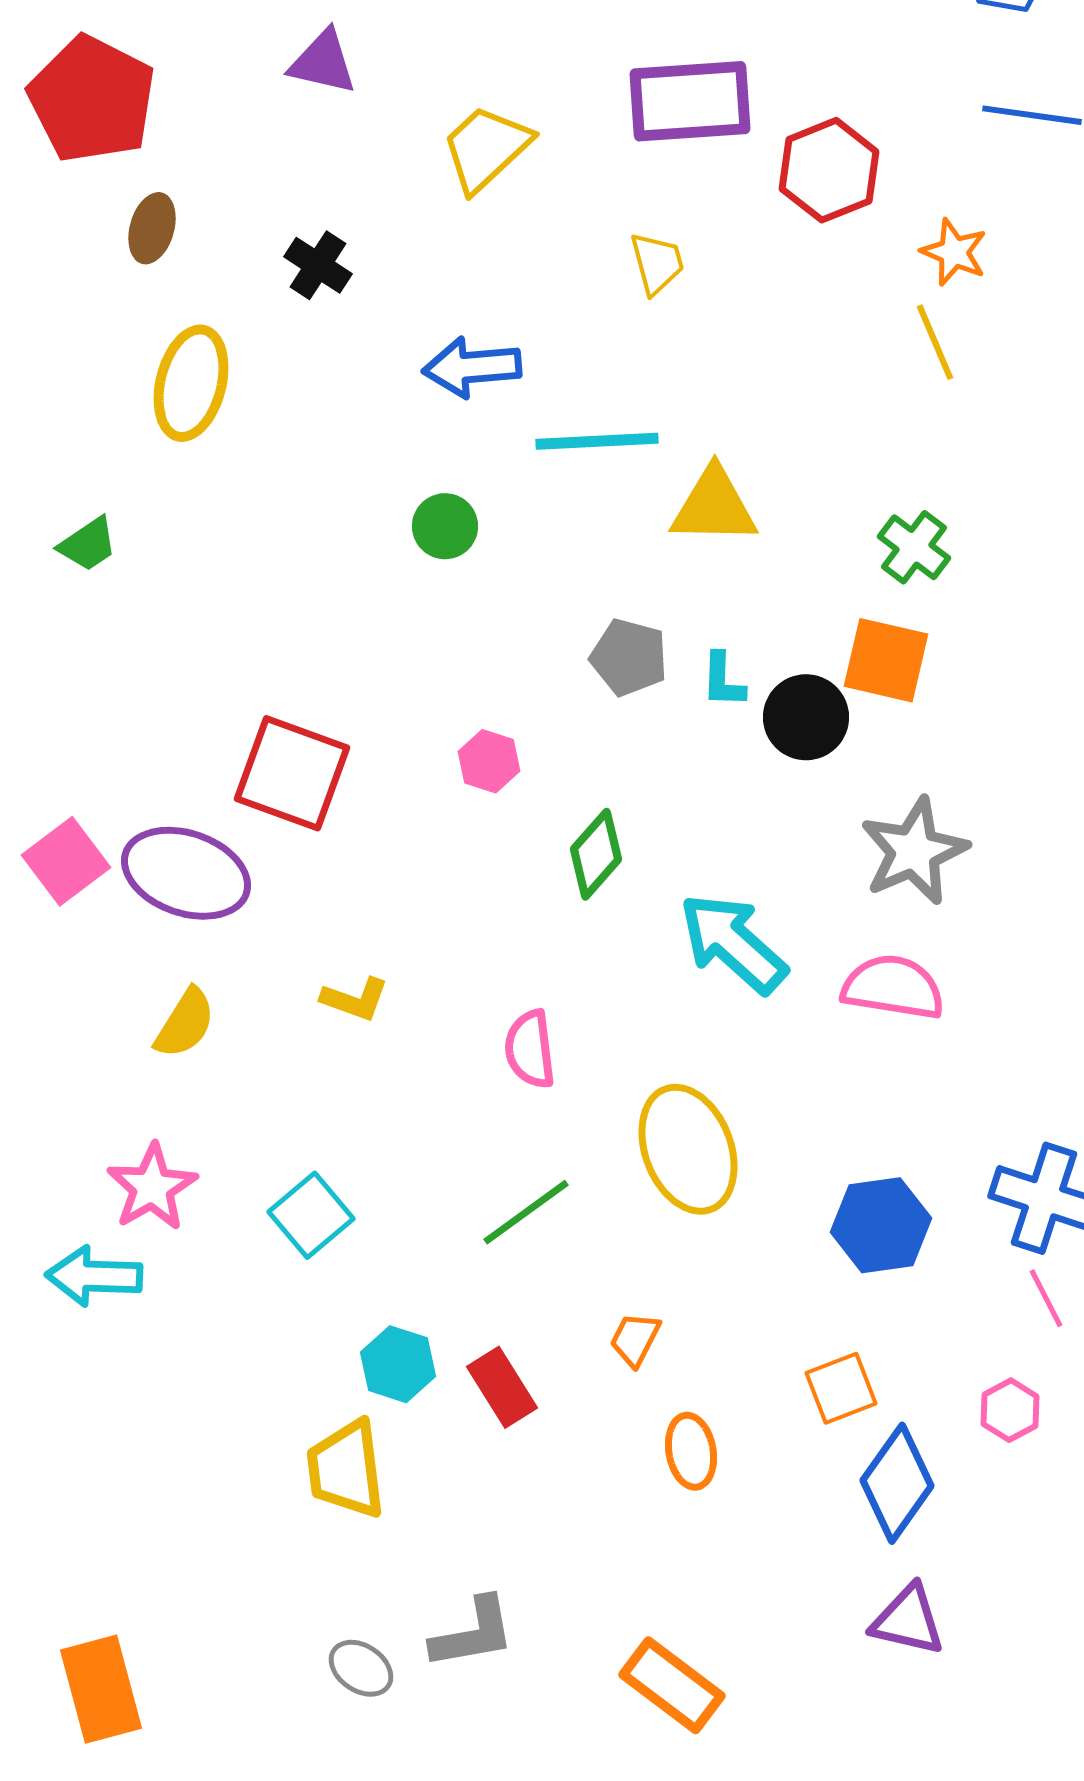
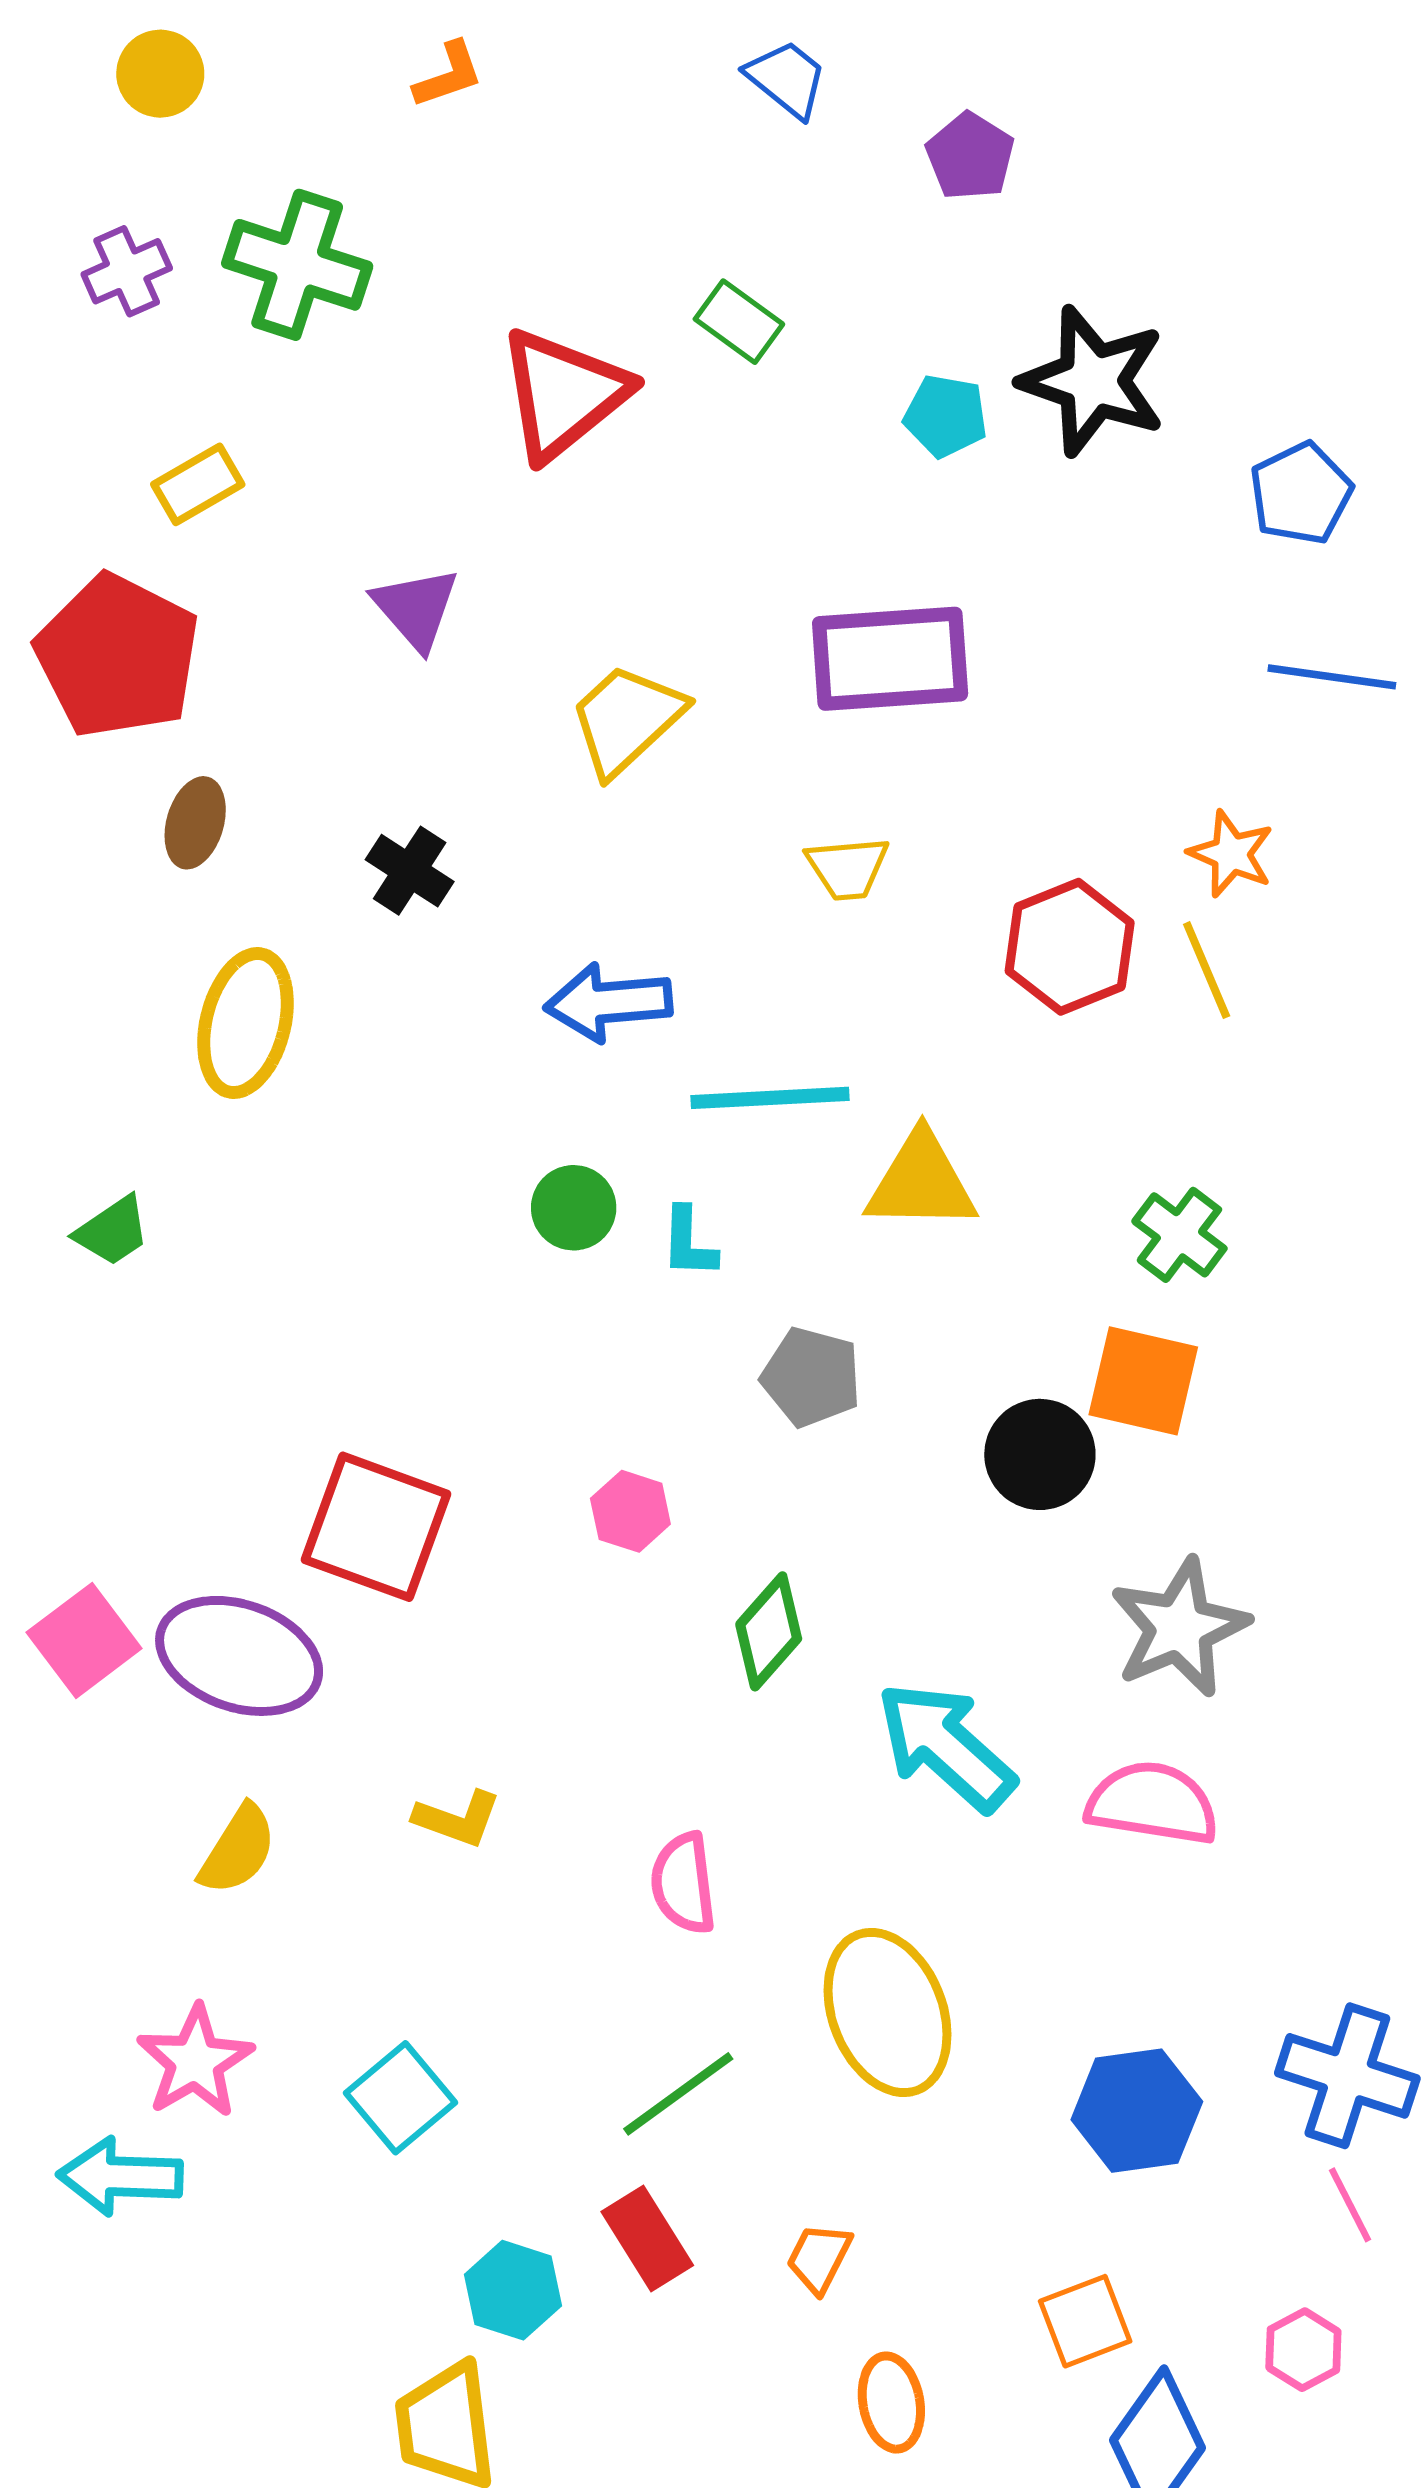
purple triangle: (323, 62) -> (416, 608), turned 36
red hexagon: (829, 170) -> (1070, 947), moved
yellow trapezoid: (657, 263) -> (847, 868), turned 100
cyan L-shape: (723, 680) -> (689, 1243), moved
red rectangle: (502, 1387) -> (647, 2239), moved

